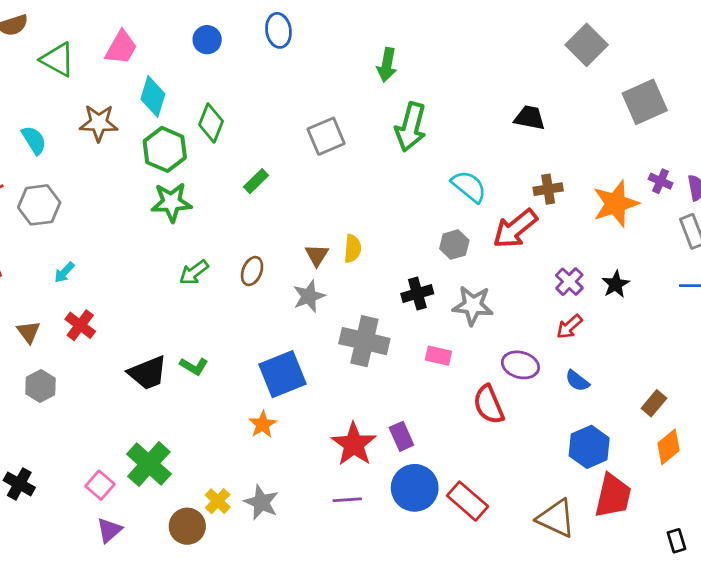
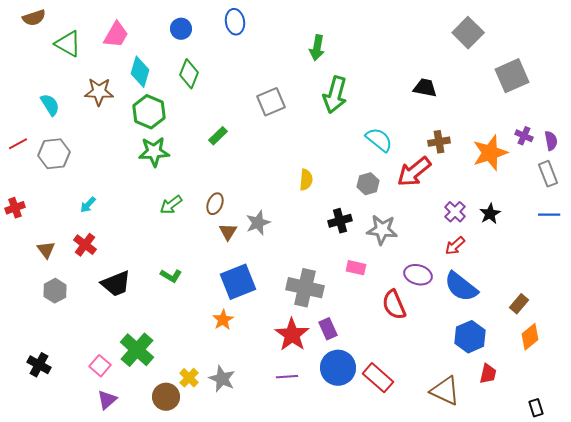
green diamond: (211, 123) -> (189, 74), moved
yellow semicircle: (353, 249) -> (306, 180), moved
brown triangle: (317, 255) -> (228, 232), moved
cyan arrow: (64, 272) -> (88, 205), moved
gray cross: (364, 341) -> (305, 288), moved
black trapezoid: (148, 373) -> (116, 284), moved
blue semicircle: (577, 381) -> (461, 287), size x1.8
red trapezoid: (613, 496) -> (488, 374), size x0.6

